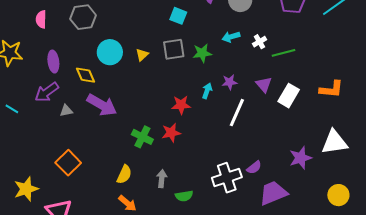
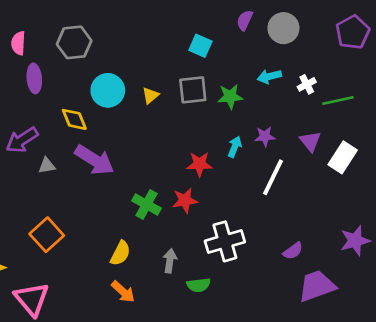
purple ellipse: (53, 62) -> (34, 78), moved
white cross: (227, 178) -> (225, 241), moved

